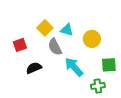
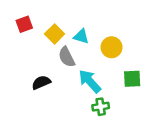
red square: (20, 45) -> (24, 24), moved
green cross: (98, 86) -> (101, 107), moved

